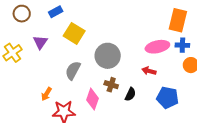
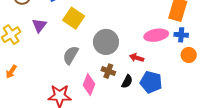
red arrow: (149, 71) -> (137, 58), moved
orange arrow: (46, 94) -> (11, 72), moved
blue pentagon: (167, 98) -> (151, 82), moved

